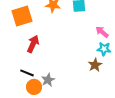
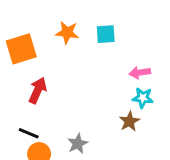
pink arrow: (102, 32) -> (140, 73), turned -48
gray star: (48, 80) -> (78, 144), moved

